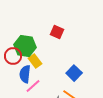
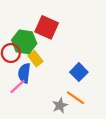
red square: (57, 32) -> (47, 27), moved, size x1.5
pink line: (33, 86) -> (18, 87), moved

